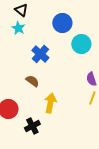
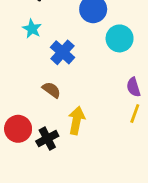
cyan star: (18, 28) -> (32, 29), moved
black cross: (32, 126) -> (47, 139), moved

